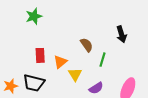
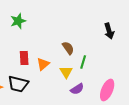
black arrow: (121, 34) -> (109, 31), moved
yellow triangle: (75, 74) -> (66, 72), moved

